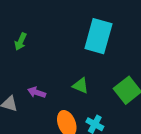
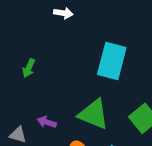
green triangle: (81, 86) -> (94, 114), size x1.8

